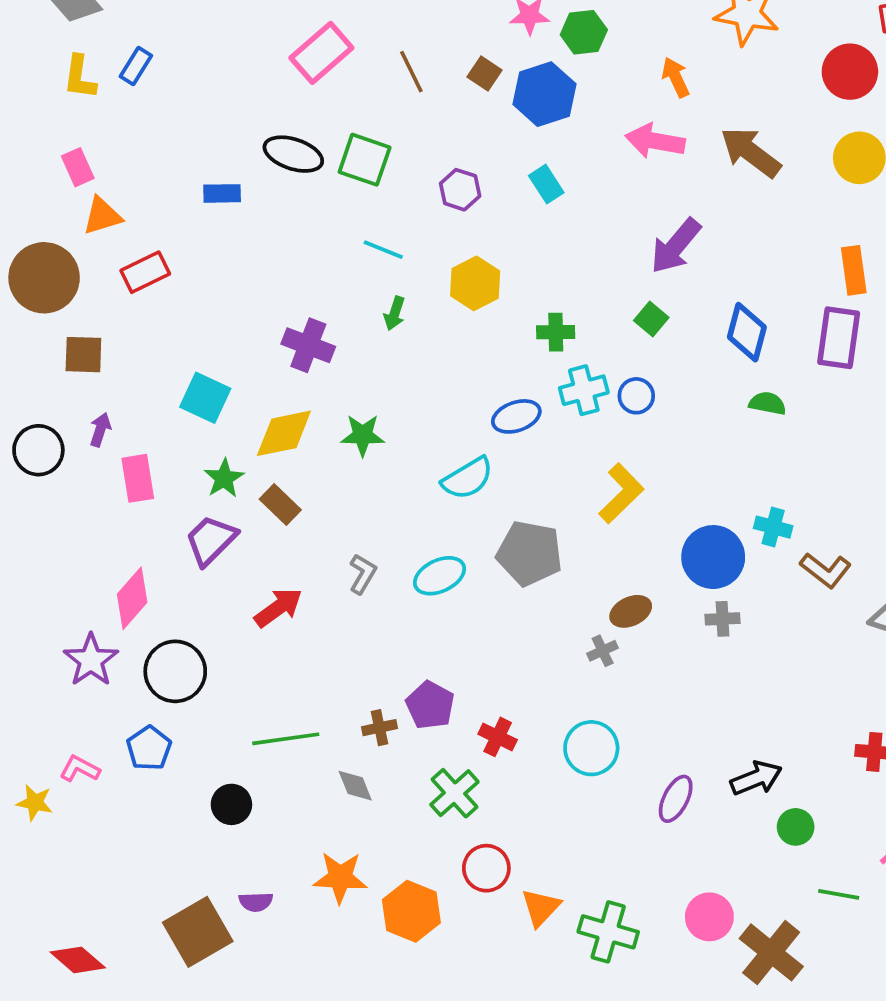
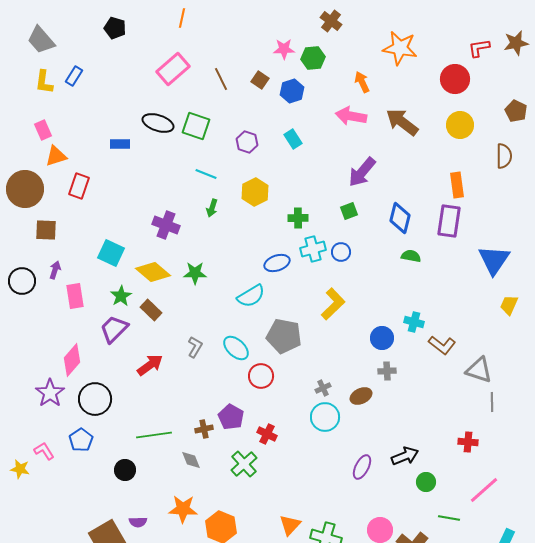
blue hexagon: (544, 94) -> (292, 91), size x0.7
red rectangle: (145, 272) -> (79, 186), turned -45
green square: (651, 319) -> (349, 211), turned 30
yellow diamond: (284, 433) -> (153, 272), turned 52
blue circle: (713, 557) -> (382, 338), size x0.7
cyan ellipse: (439, 576) -> (236, 348), turned 68
brown ellipse: (631, 611) -> (361, 396), moved
cyan circle: (591, 748) -> (325, 417), moved
pink L-shape: (80, 769) -> (44, 451), turned 30
red circle: (486, 868) -> (261, 376), moved

